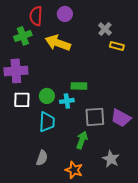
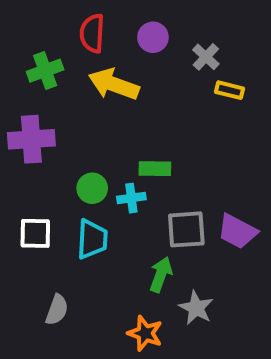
purple circle: (65, 14) -> (153, 37), moved
red semicircle: (36, 16) -> (92, 33), moved
white square: (22, 100) -> (35, 233), moved
gray semicircle: (42, 158) -> (57, 310), moved
gray star: (111, 159) -> (196, 308), moved

